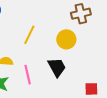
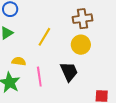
brown cross: (81, 14) -> (83, 19), moved

